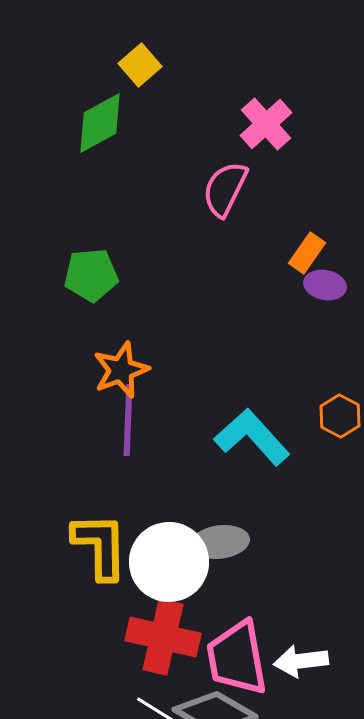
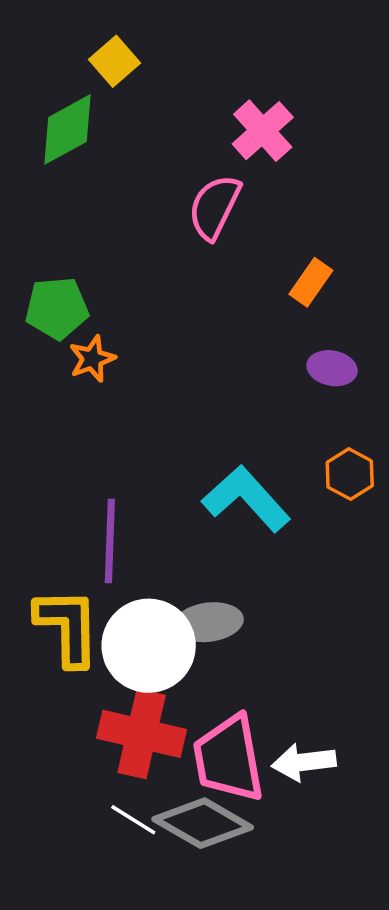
purple ellipse: (325, 285) -> (332, 368), moved
orange star: (121, 370) -> (92, 359), moved, size x0.7
purple line: (128, 420) -> (110, 541), moved

